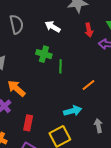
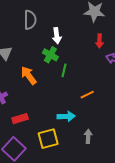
white arrow: (53, 27) -> (57, 36), moved, turned -140
orange arrow: (17, 88) -> (29, 75), moved
red rectangle: (28, 123) -> (20, 119), turned 49

